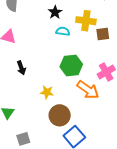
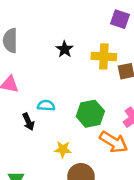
cyan semicircle: (63, 31) -> (46, 106), moved

